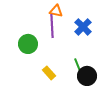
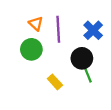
orange triangle: (56, 11) -> (36, 24), moved, turned 32
black circle: (87, 76) -> (82, 58), moved

